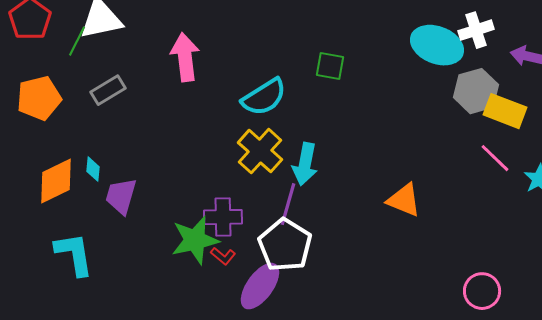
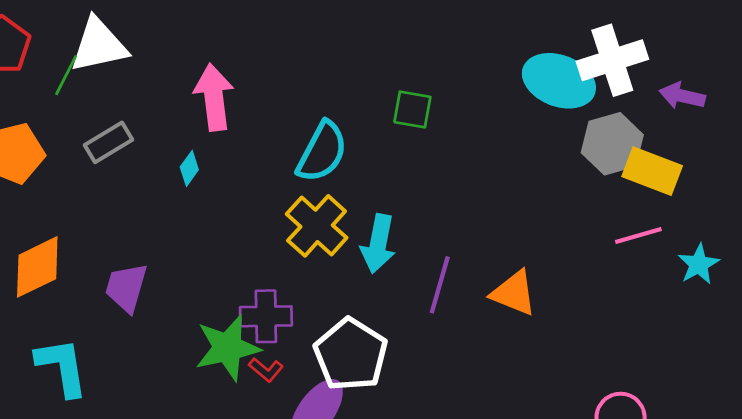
white cross: (476, 30) -> (612, 60), size x1.4
cyan semicircle: (264, 97) -> (322, 152), turned -30
pink line: (495, 158) -> (638, 236), turned -60
cyan diamond: (93, 169) -> (189, 168), moved, turned 30
purple line: (288, 204) -> (440, 285), moved

